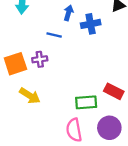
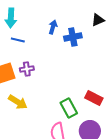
blue line: (54, 35) -> (18, 40), moved
green rectangle: (86, 102) -> (69, 108), turned 66

